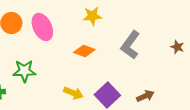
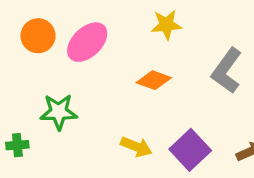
pink ellipse: (42, 27) -> (87, 42), turned 72

